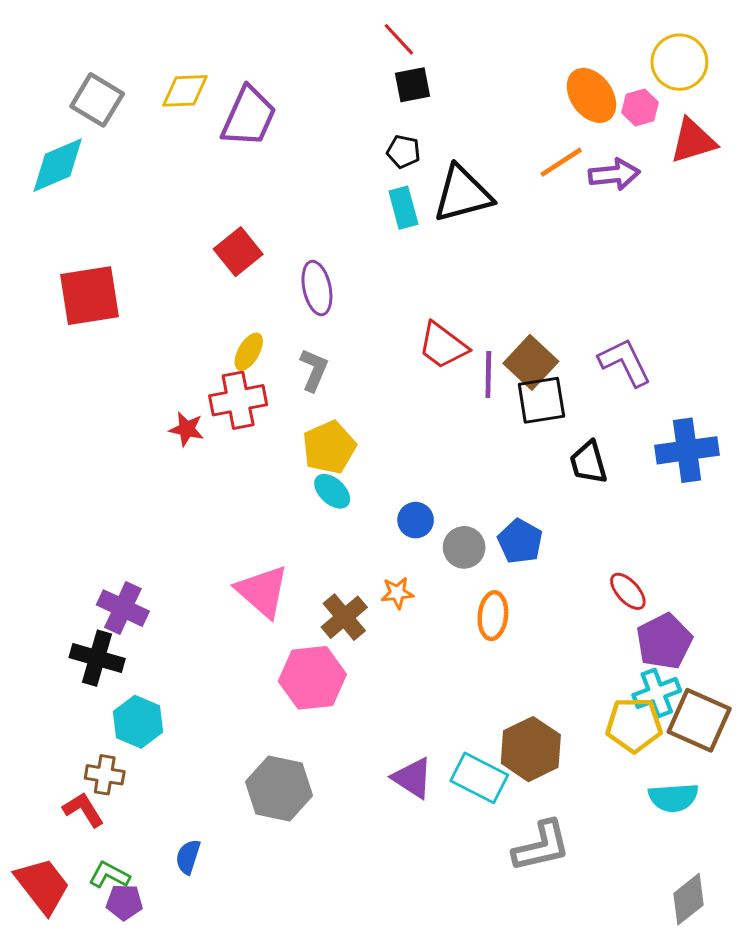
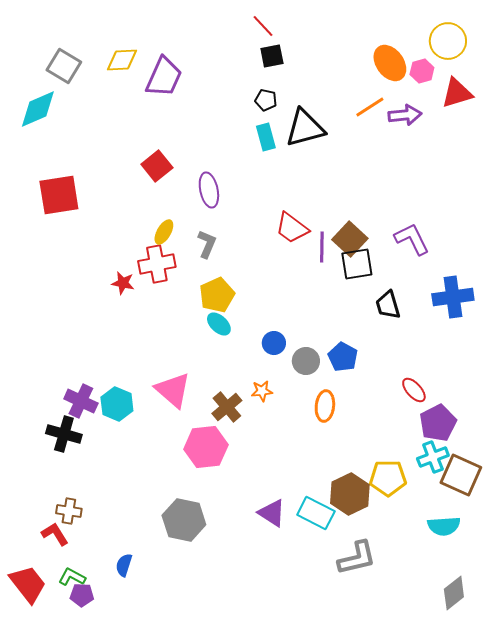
cyan hexagon: (138, 722) -> (117, 404), moved
yellow pentagon: (634, 725) -> (388, 478), moved

